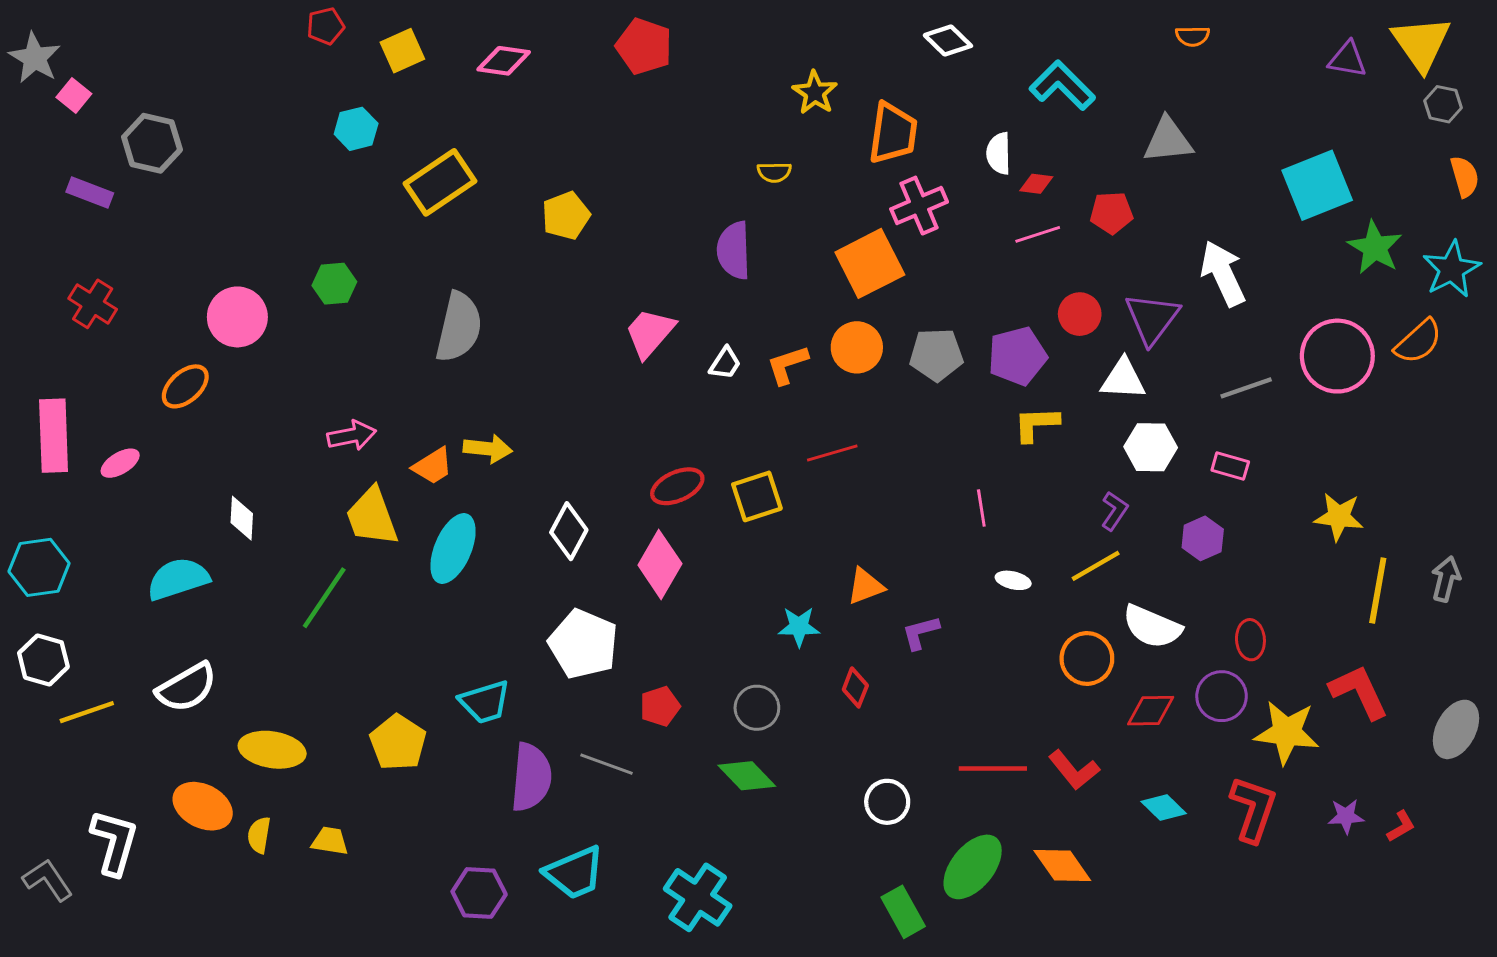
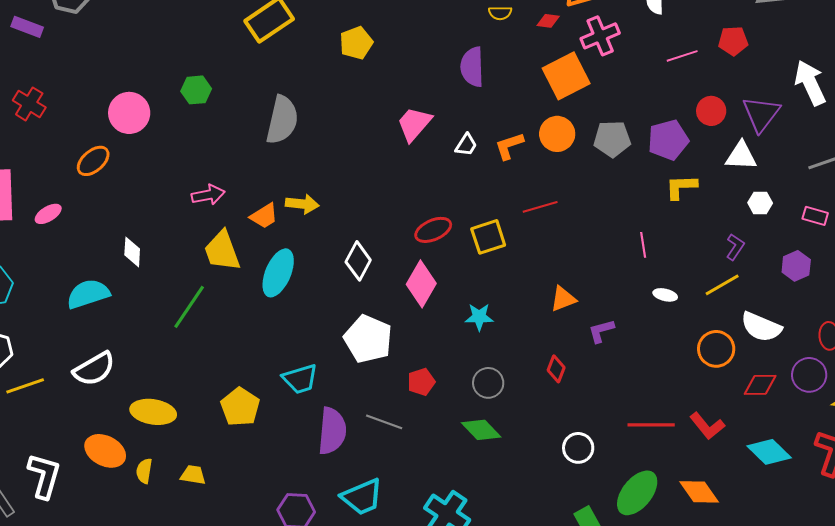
red diamond: (1036, 184) -> (548, 21), moved
white hexagon: (1151, 447) -> (760, 203), size x0.7
cyan star: (799, 627) -> (479, 317), moved
cyan diamond: (1164, 808) -> (769, 452), size x1.4

